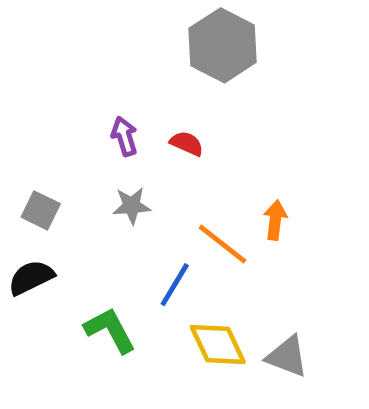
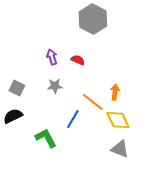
yellow diamond: (218, 344) -> (118, 120), moved

